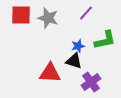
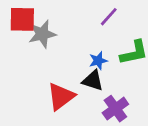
gray star: (48, 18) -> (42, 34), moved, turned -30
red triangle: (50, 73) -> (61, 97), turned -40

